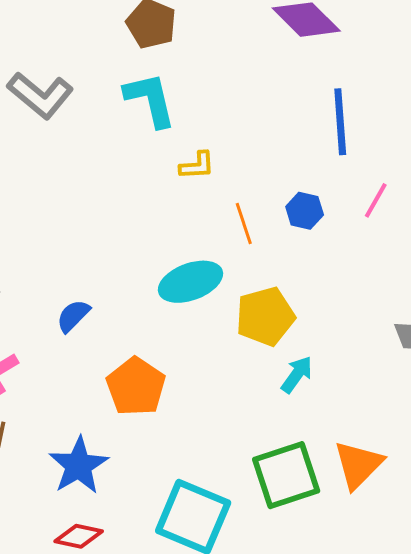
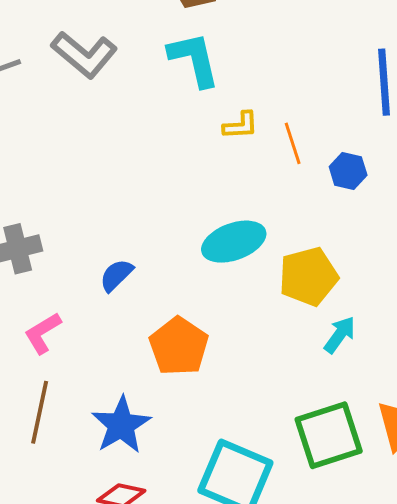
orange line: (244, 224) -> (293, 143), moved

